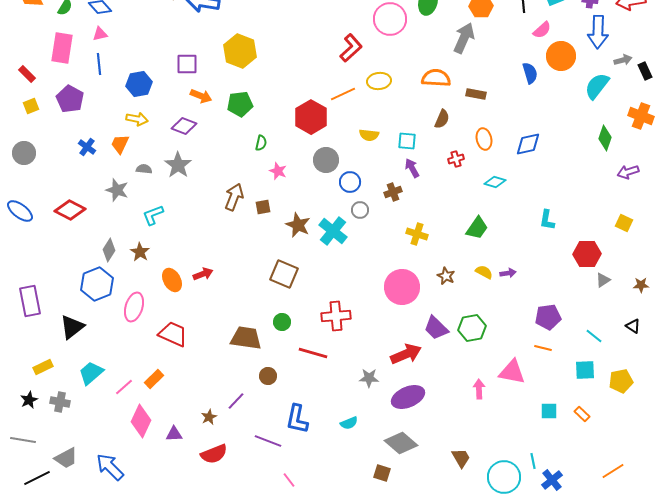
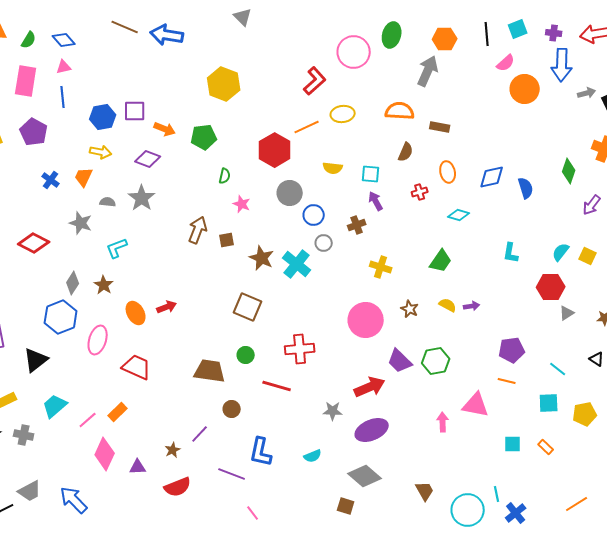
yellow hexagon: (240, 51) -> (224, 84), moved
purple square: (187, 64) -> (135, 111), moved
blue semicircle: (530, 73) -> (526, 188), moved
cyan semicircle: (597, 86) -> (561, 252), moved, size x0.7
purple arrow: (628, 172) -> (592, 205), turned -35

